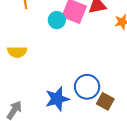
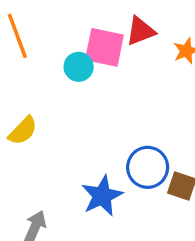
yellow semicircle: (17, 52) -> (23, 131), turned -36

